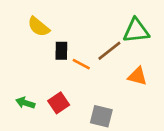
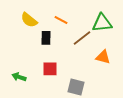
orange line: (81, 64) -> (61, 20), moved
red square: (59, 103) -> (50, 69), moved, turned 35

